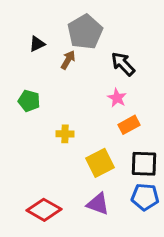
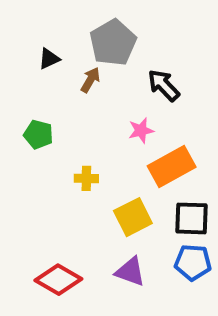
pink star: (117, 98) -> (141, 131), moved, turned 30
orange rectangle: (129, 125) -> (172, 166), size x1.6

